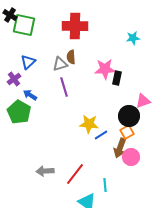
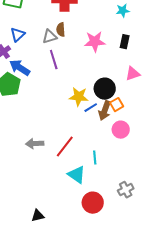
black rectangle: (117, 78) -> (125, 42), moved
blue arrow: (30, 95) -> (20, 68), size x1.5
black circle: (129, 116) -> (105, 89), moved
brown arrow: (120, 148) -> (105, 111), moved

